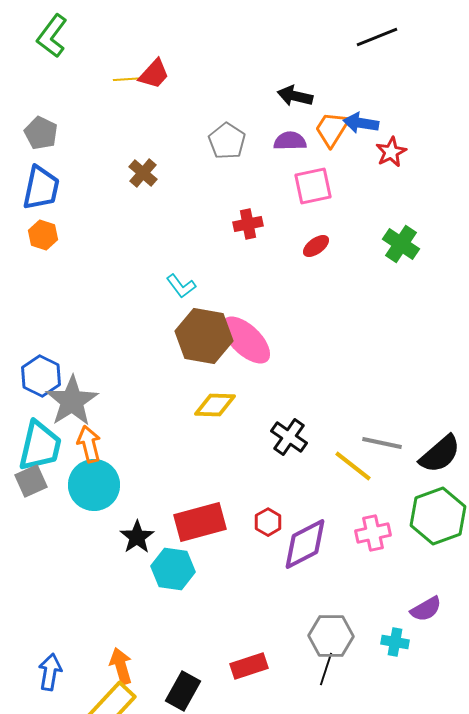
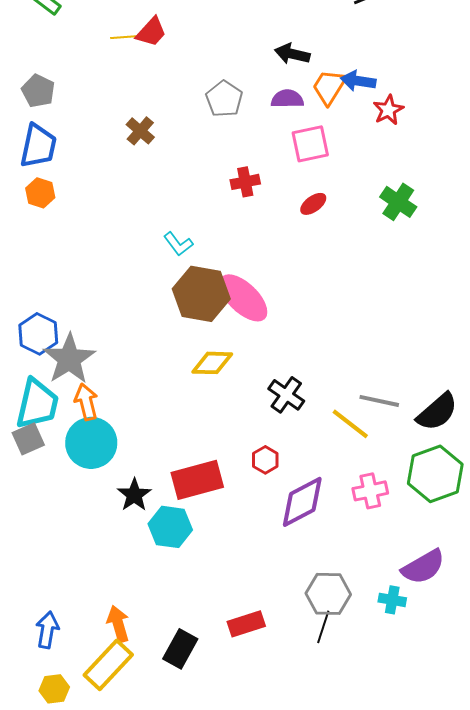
red hexagon: (268, 522) -> (265, 460), moved
purple semicircle: (426, 609) -> (423, 567), size x1.4

